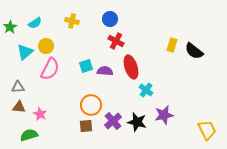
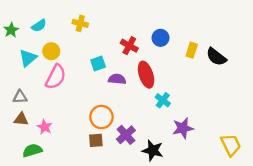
blue circle: (110, 19) -> (161, 38), moved
cyan square: (86, 66) -> (98, 63), moved
black star: (137, 122) -> (153, 150), moved

